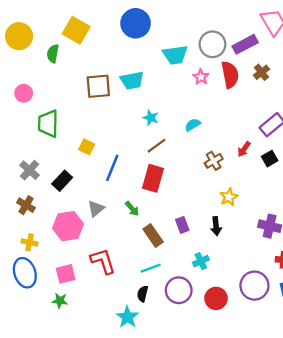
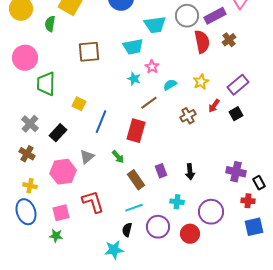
pink star: (201, 77) -> (152, 67), moved
cyan trapezoid: (132, 80) -> (133, 47), moved
pink circle: (24, 93) -> (25, 58), size x1.6
brown line: (157, 146) -> (149, 103), moved
yellow star: (229, 197) -> (201, 82), moved
cyan cross: (201, 261) -> (177, 202), turned 32
purple circle: (254, 286) -> (211, 212), moved
cyan star: (127, 317) -> (114, 250), turned 30

